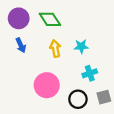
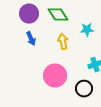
cyan star: (81, 46) -> (87, 30), moved

